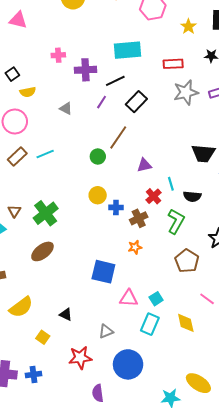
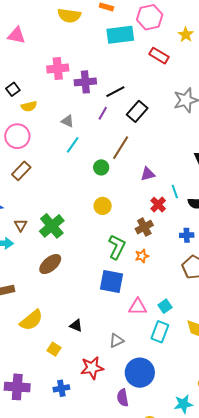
cyan rectangle: (127, 50) -> (120, 35), moved
pink cross: (58, 55) -> (58, 69), size x1.5
red rectangle: (173, 64) -> (159, 56), moved, turned 36
cyan line: (45, 154) -> (73, 145), moved, turned -30
blue cross: (116, 207) -> (187, 235), moved
green L-shape: (176, 221) -> (117, 247), moved
blue cross: (34, 374) -> (61, 388), moved
purple semicircle: (98, 393) -> (123, 398), moved

